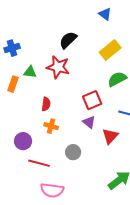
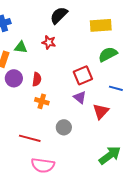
yellow rectangle: (110, 50) -> (101, 25), turned 35
red star: (58, 67) -> (49, 42), size x0.6
purple circle: (23, 141) -> (14, 78), moved

